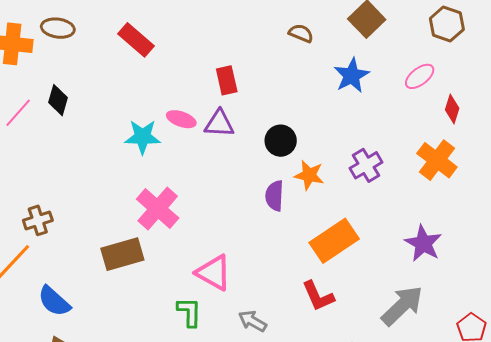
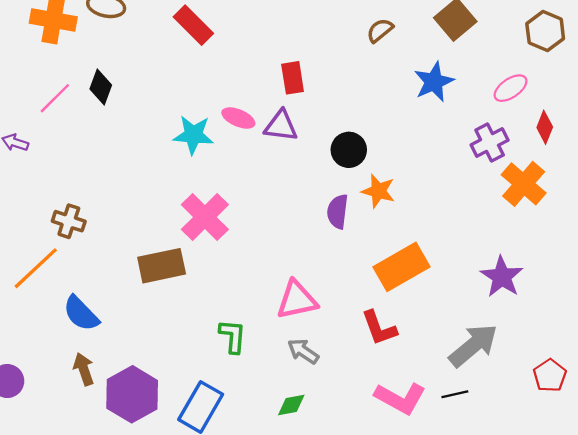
brown semicircle: (301, 33) -> (380, 30), turned -65
purple cross: (366, 165) -> (490, 142), moved
brown cross: (38, 220) -> (69, 221), turned 32
pink triangle: (214, 273) -> (297, 300), moved, turned -45

